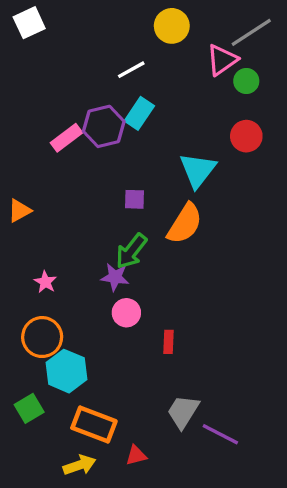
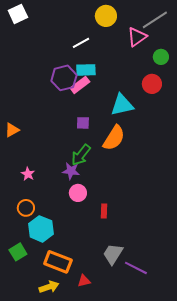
green circle: (246, 81) -> (161, 57), moved
cyan rectangle: (139, 113) -> (86, 70), turned 54
pink rectangle: (66, 138) -> (80, 85), moved
cyan triangle: (198, 170) -> (122, 105), turned 40
orange circle: (42, 337) -> (26, 208), size x0.7

